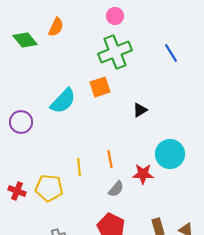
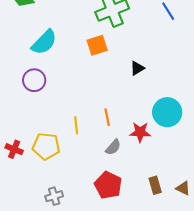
cyan semicircle: (63, 101) -> (44, 42), moved
purple circle: (21, 122) -> (34, 80), moved

